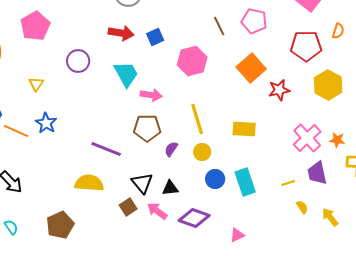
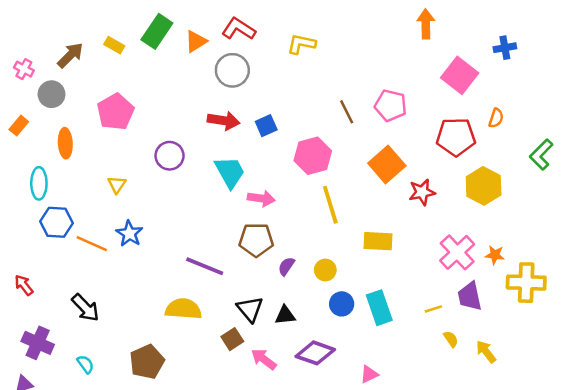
yellow line: (197, 119) -> (330, 205), moved
pink arrow: (157, 211) -> (264, 359), moved

